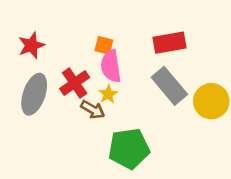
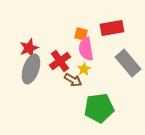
red rectangle: (169, 43) -> (112, 28), moved
red star: (31, 45) -> (29, 48), moved

